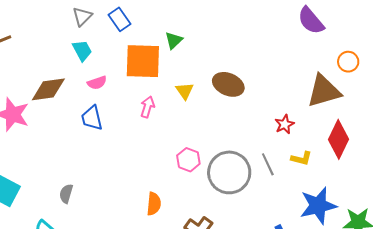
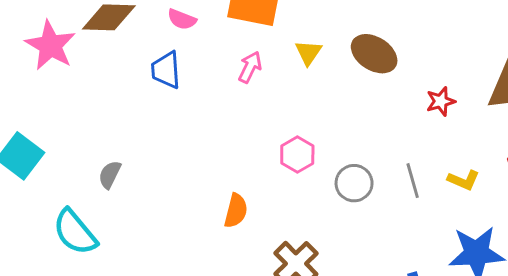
pink semicircle: (97, 83) -> (182, 19), turned 30
red star: (285, 124) -> (441, 101), moved
gray circle: (229, 172) -> (354, 183), size x0.6

